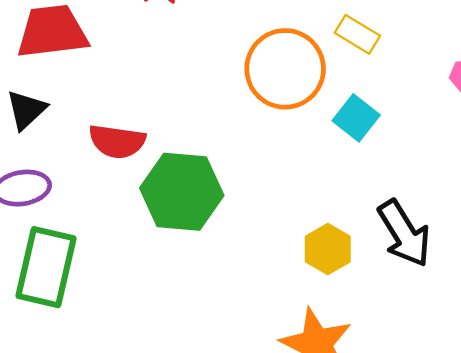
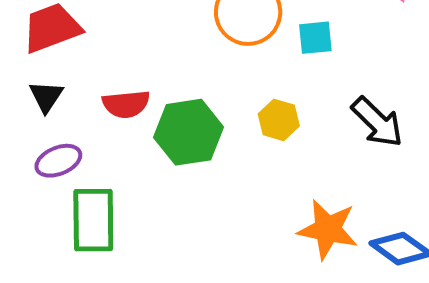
cyan square: (356, 118) -> (315, 38), turned -30
yellow hexagon: (328, 249) -> (279, 120), moved

